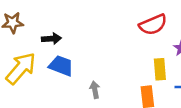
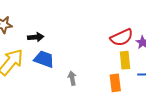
red semicircle: (153, 25) -> (122, 37), moved

